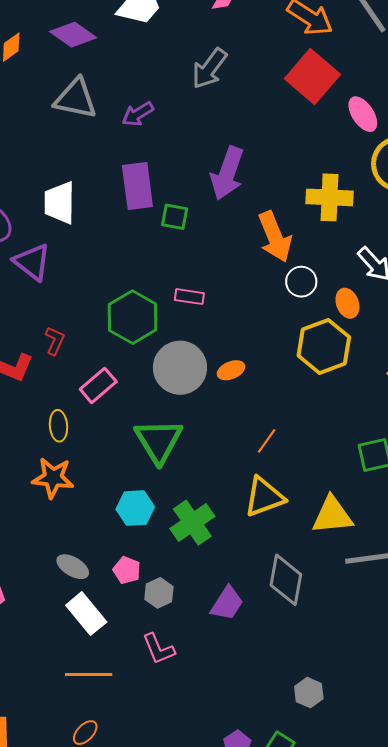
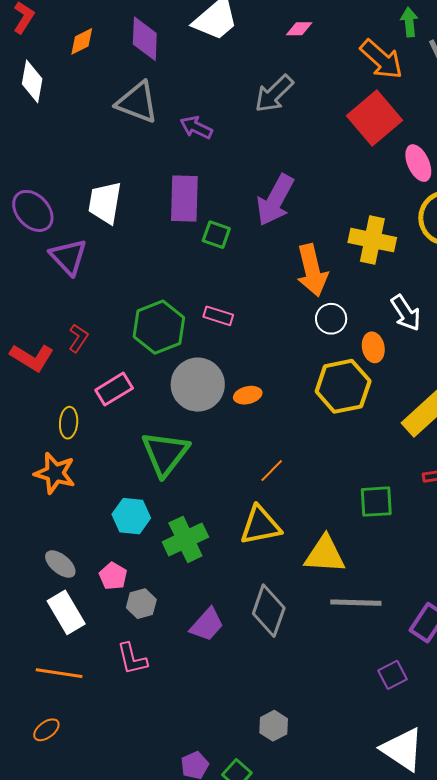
purple diamond: (73, 35) -> (145, 39), turned 48
purple arrow: (138, 114) -> (196, 127), turned 48

